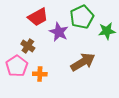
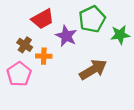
brown cross: (28, 46) -> (25, 45), moved
orange cross: (40, 74) -> (44, 56), moved

